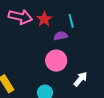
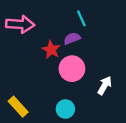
red star: (44, 19) -> (51, 50), moved

